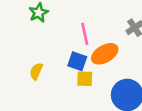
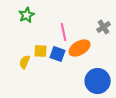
yellow square: (85, 79) -> (41, 51), moved

